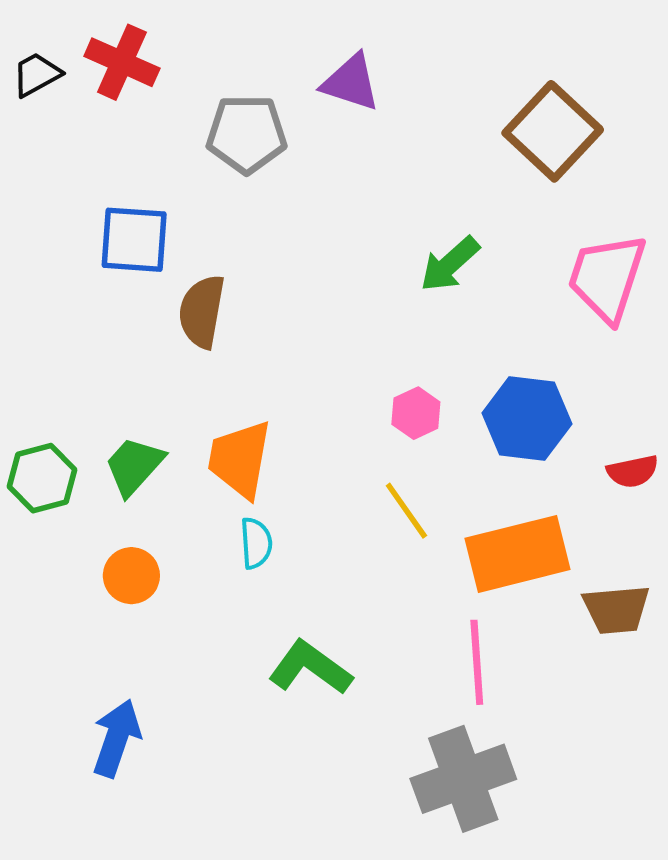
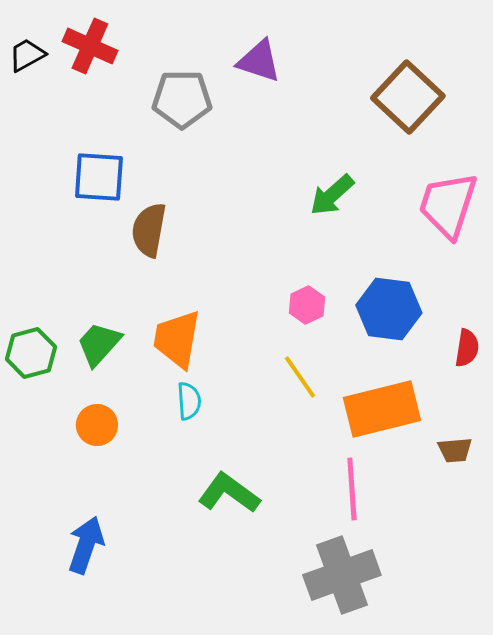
red semicircle: (633, 471) -> (467, 348), turned -69
brown trapezoid: (616, 609) -> (455, 450), size x0.7

